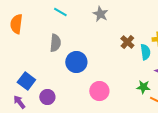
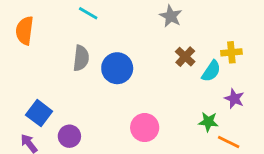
gray star: (100, 14) -> (171, 16), moved
cyan semicircle: (145, 52) -> (211, 71), turned 42
blue circle: (76, 62) -> (117, 68), moved

